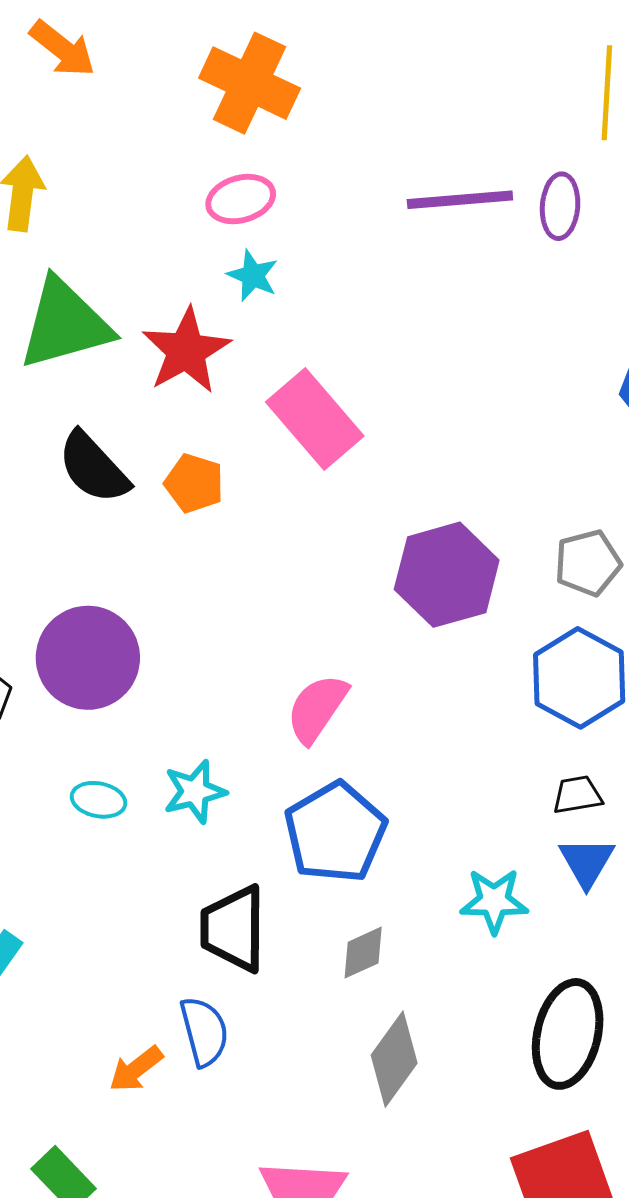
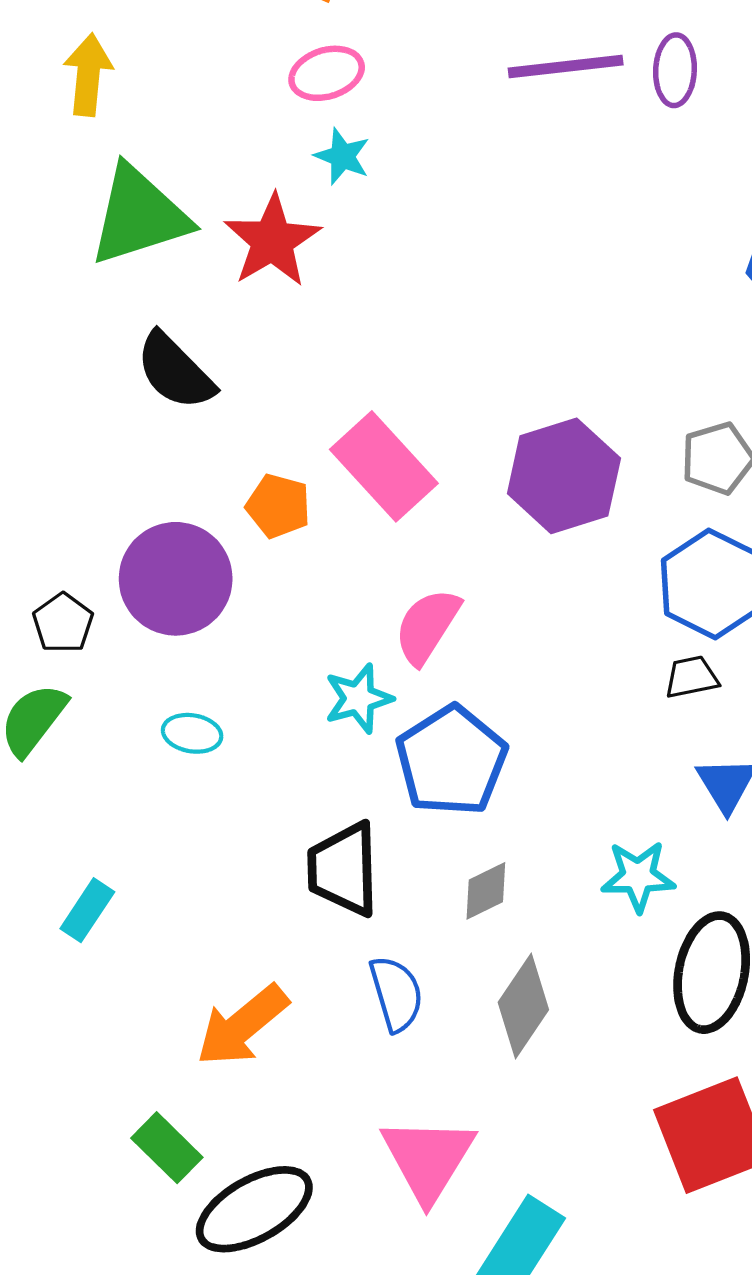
pink rectangle: (315, 419) -> (384, 466), moved
orange pentagon: (194, 483) -> (278, 506), moved
cyan star: (195, 792) -> (359, 698), moved
black trapezoid: (577, 795) -> (691, 677), moved
cyan star: (494, 901) -> (638, 876), moved
blue semicircle: (204, 1031) -> (396, 994), moved
orange arrow: (136, 1069) -> (242, 1026), size x1.6

